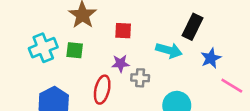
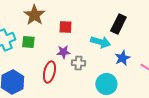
blue star: (211, 58) -> (122, 58), moved

